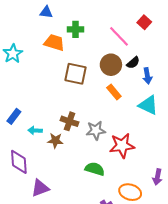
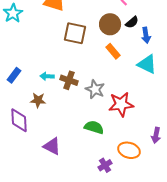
cyan arrow: (35, 130) -> (47, 76), moved
gray star: (96, 130) -> (95, 89), turned 30
brown star: (55, 141) -> (38, 100), moved
purple triangle: (40, 188) -> (52, 146), moved, turned 48

